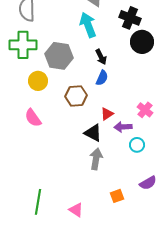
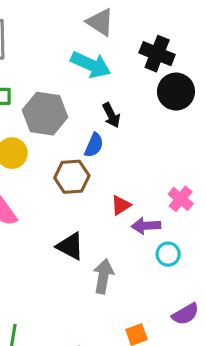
cyan arrow: (88, 25) -> (91, 65), turned 135
blue semicircle: (102, 78) -> (94, 145), moved
black triangle: (93, 133) -> (70, 246), moved

